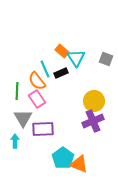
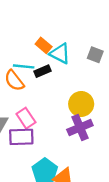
cyan triangle: (76, 58) -> (60, 54), turned -30
cyan line: (45, 69) -> (24, 66), turned -60
pink rectangle: (37, 99) -> (26, 118), moved

